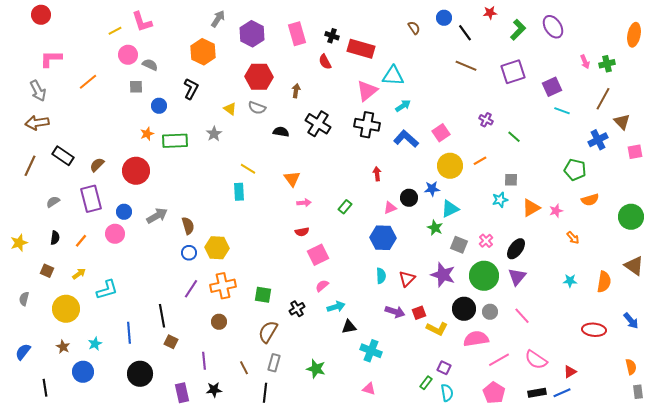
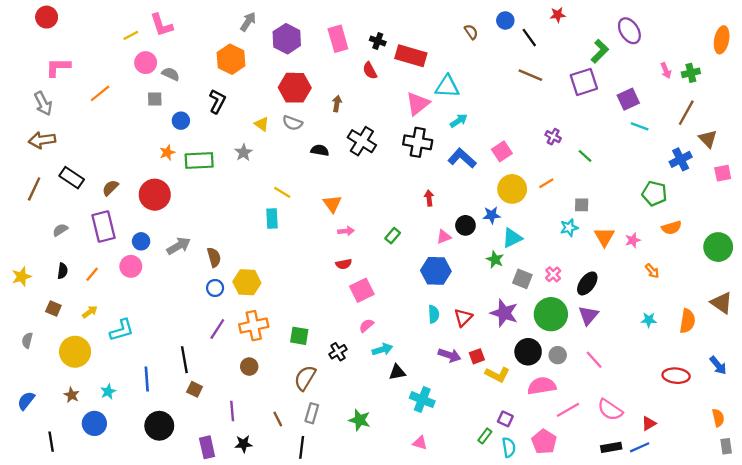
green L-shape: (518, 30) -> (600, 51), moved
orange triangle: (531, 208) -> (604, 237), turned -30
pink pentagon: (494, 393) -> (544, 442), moved

